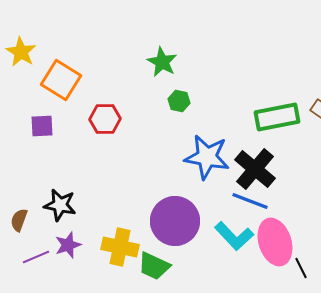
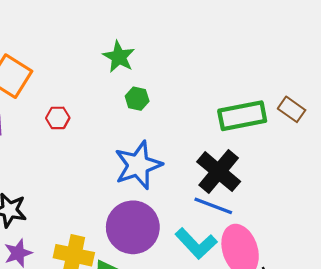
red hexagon: (105, 119) -> (58, 118), size x0.7
blue star: (207, 157) -> (138, 165), moved, turned -30

